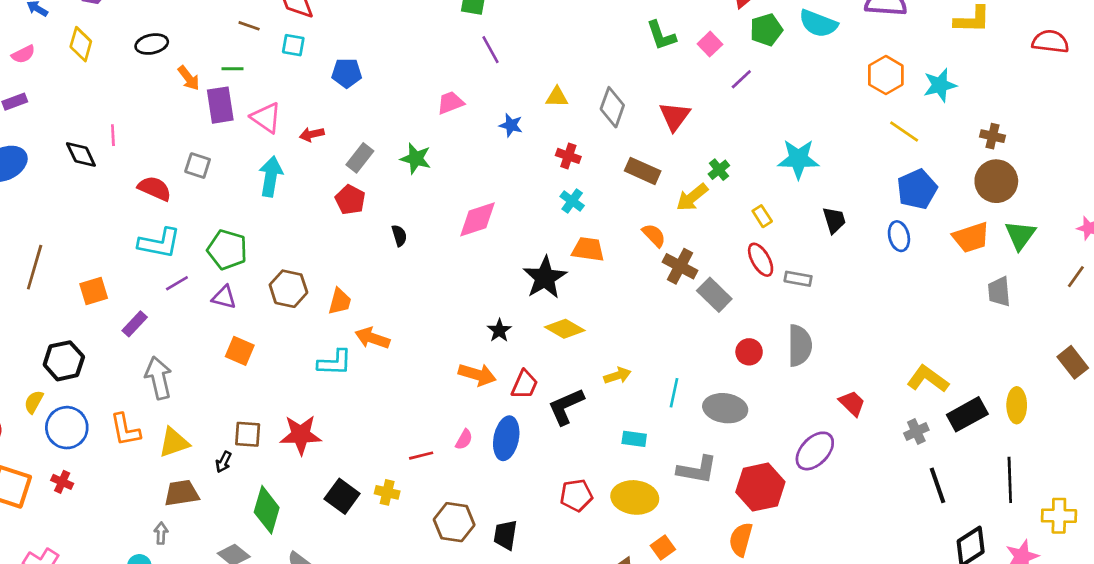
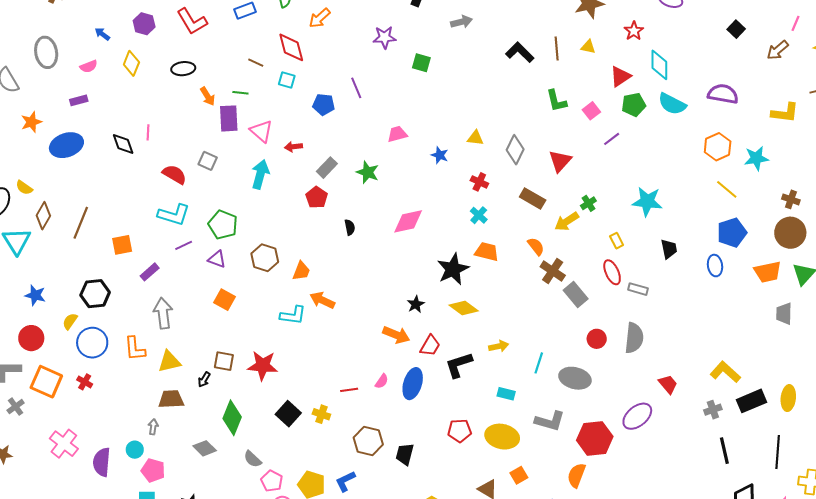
purple line: (491, 50) -> (356, 88), moved

